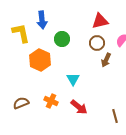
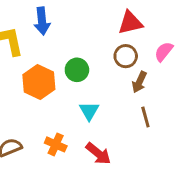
green circle: (62, 39) -> (77, 70), moved
brown line: (115, 116) -> (145, 117), moved

